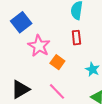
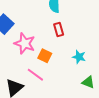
pink line: (57, 91) -> (35, 75), moved

